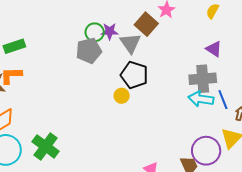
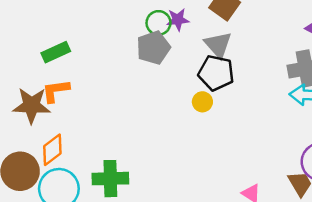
gray triangle: (130, 43) -> (218, 45), moved
green cross: (46, 146) -> (110, 179), turned -32

